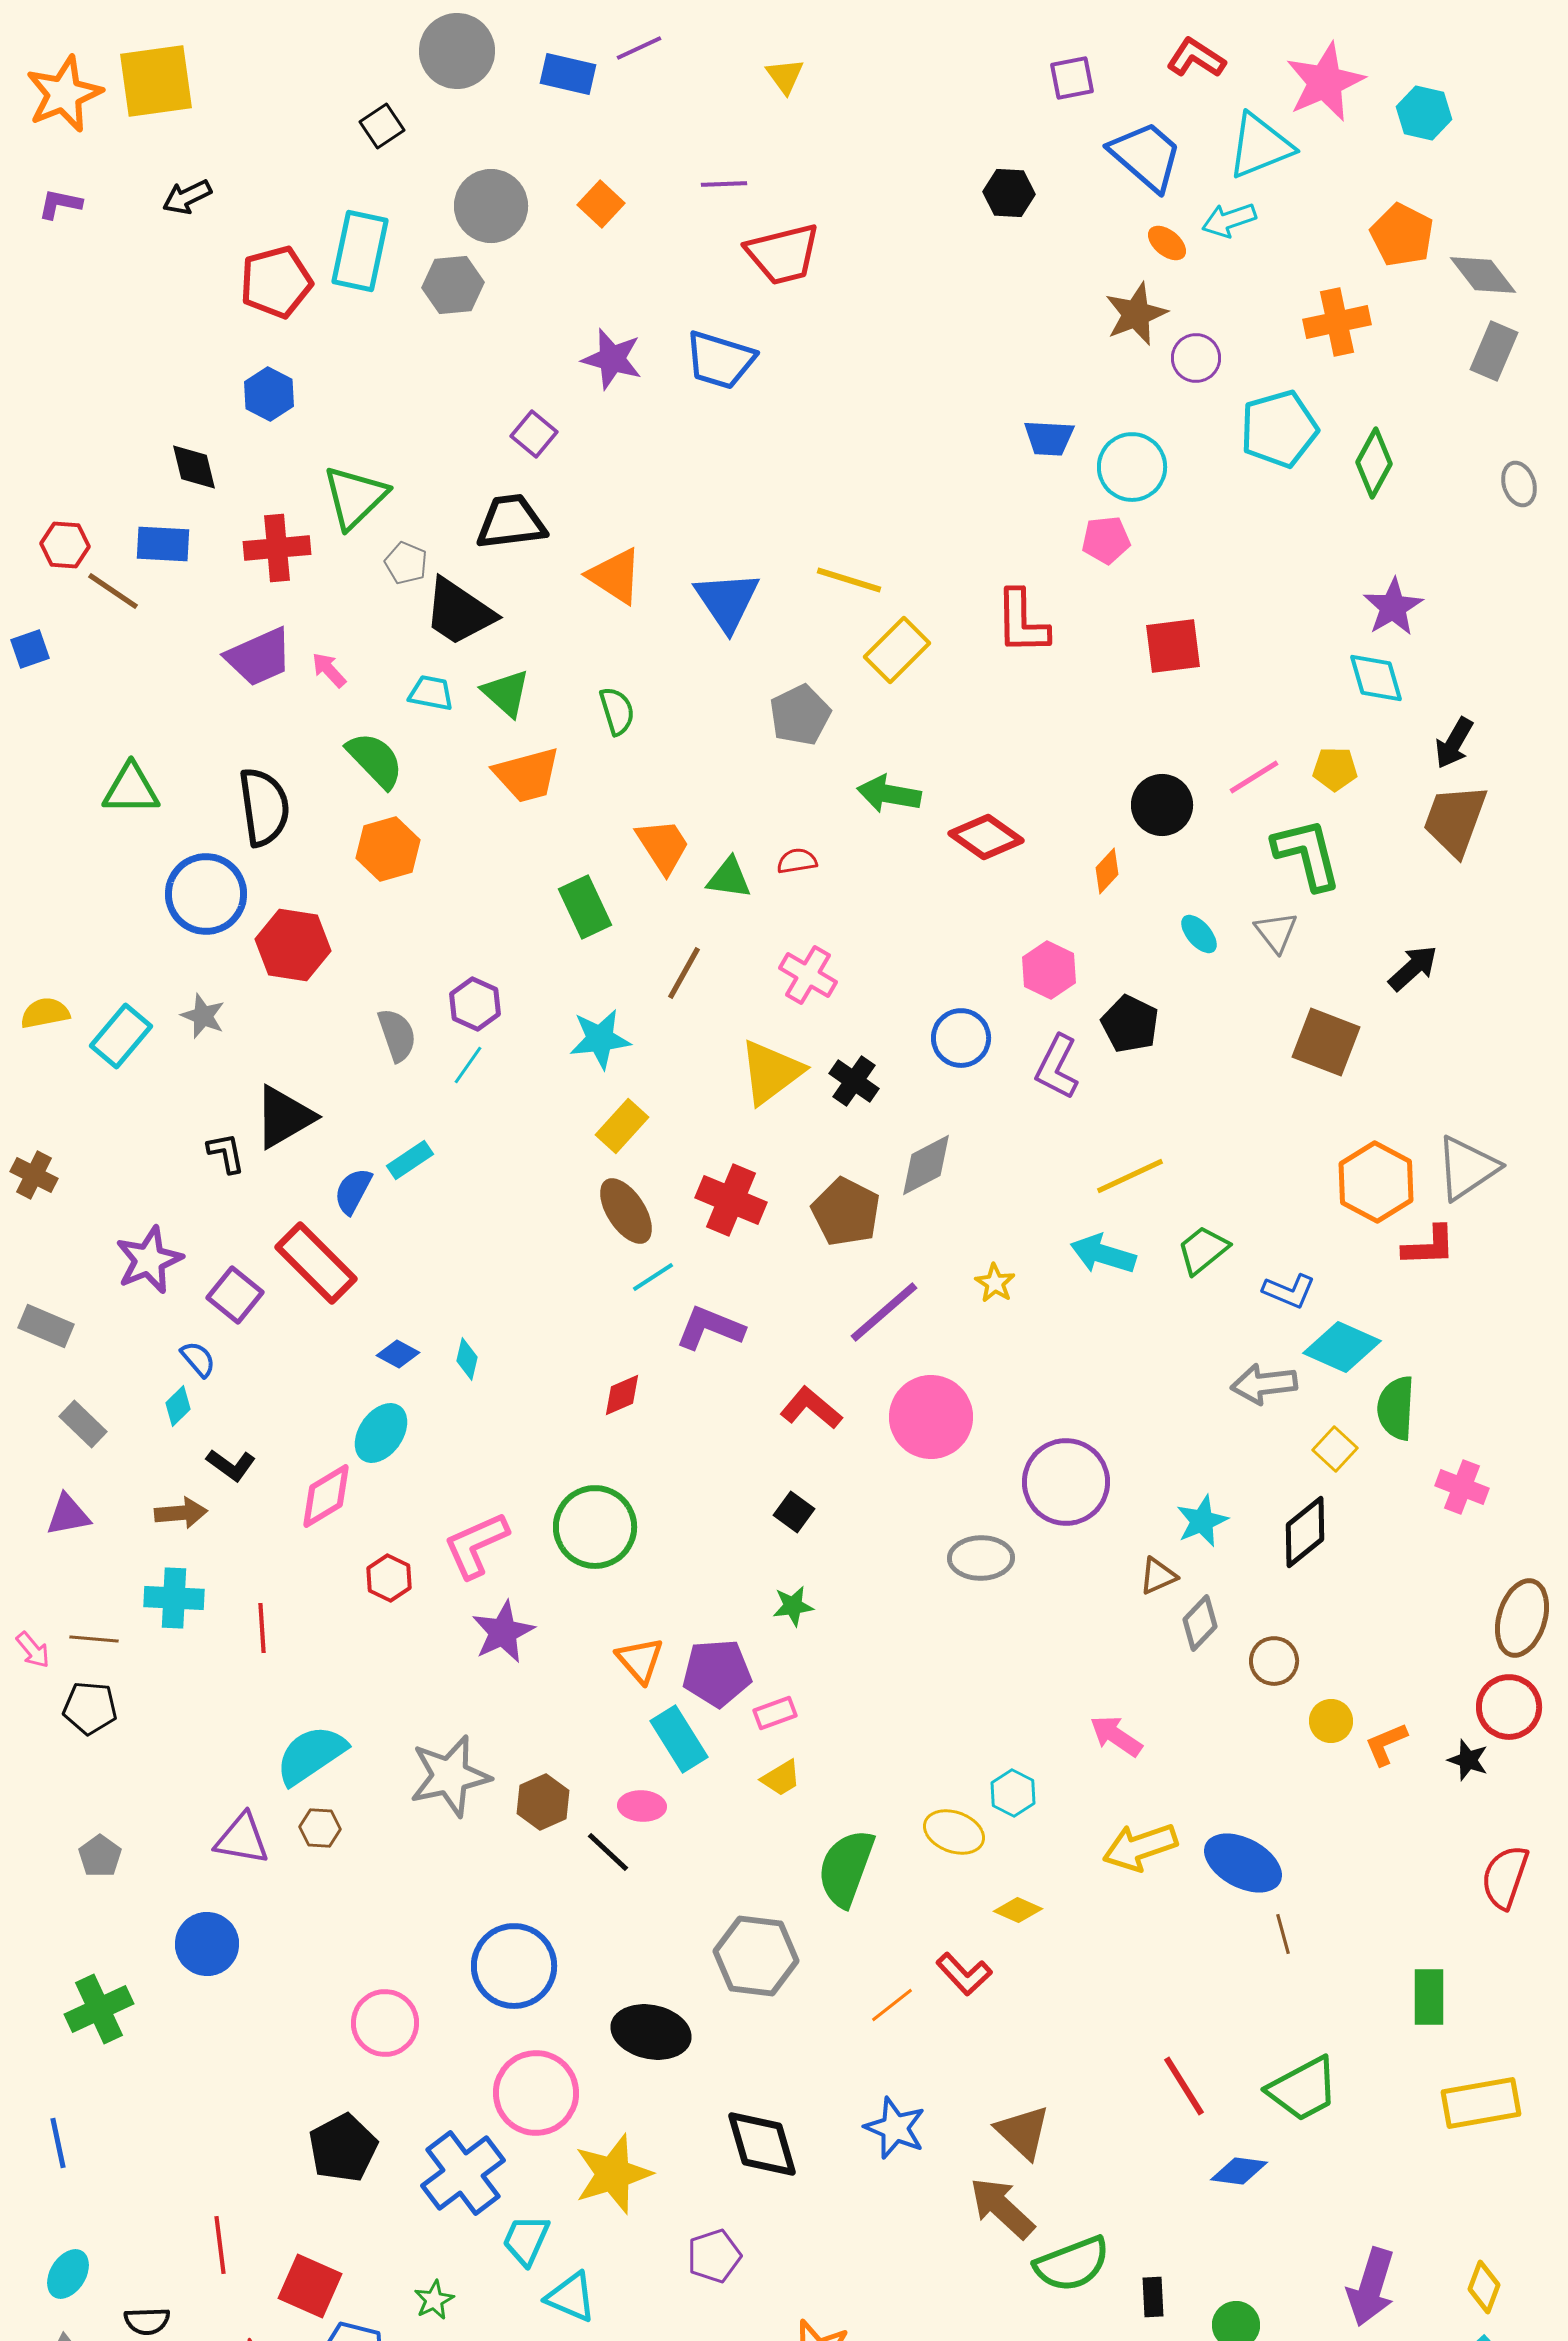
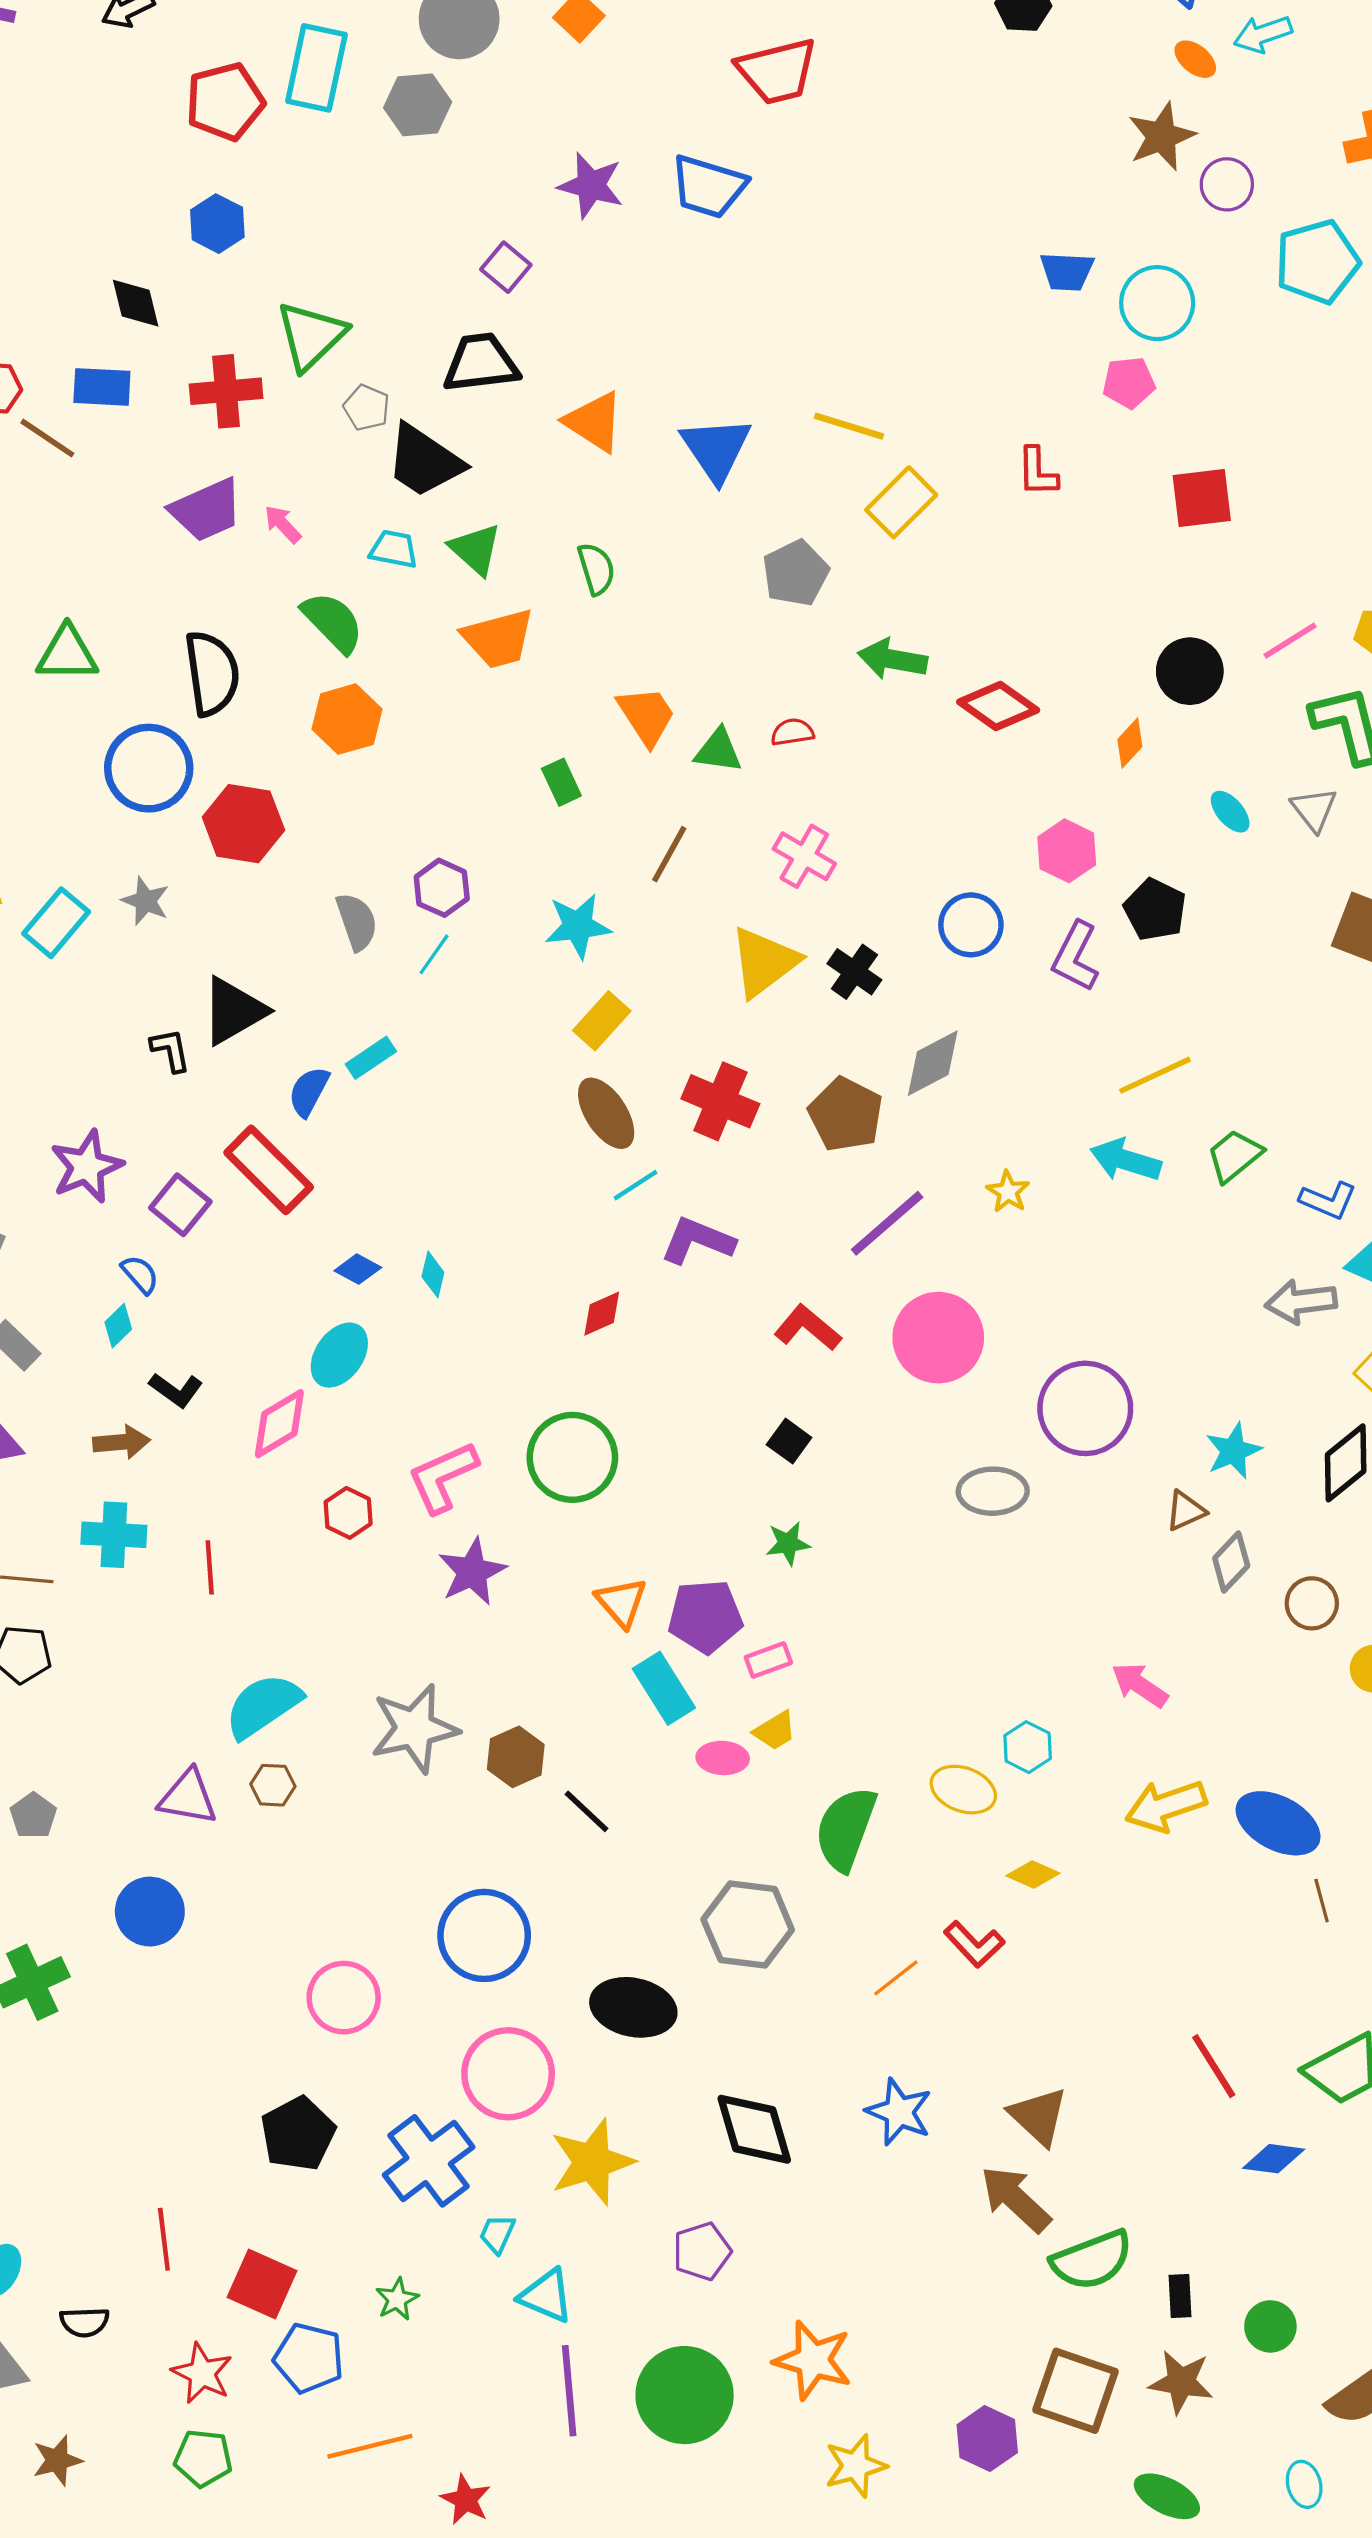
red L-shape: (1022, 622) -> (1037, 472), size x0.7
green rectangle: (585, 907) -> (561, 782), size x0.7
pink ellipse: (642, 1806) -> (723, 1758), moved
cyan trapezoid: (526, 2240) -> (497, 2234), size x0.7

